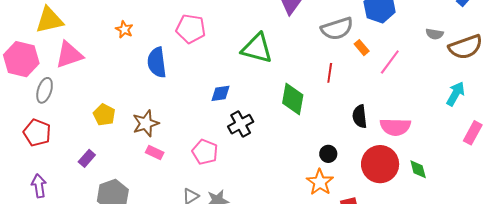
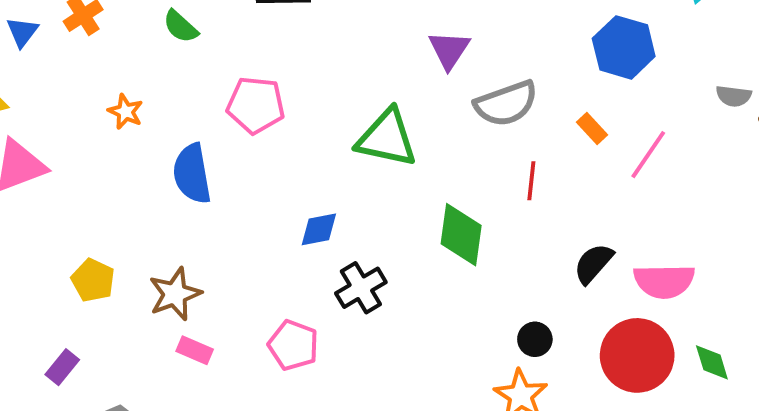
gray semicircle: (337, 29) -> (506, 104), moved
black semicircle: (360, 116) -> (593, 264), turned 50

